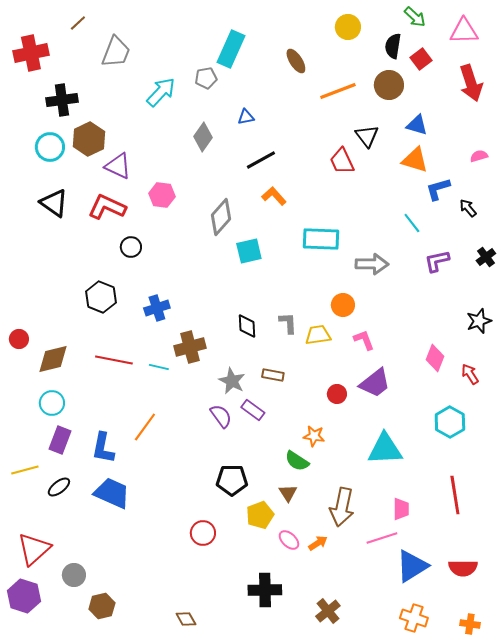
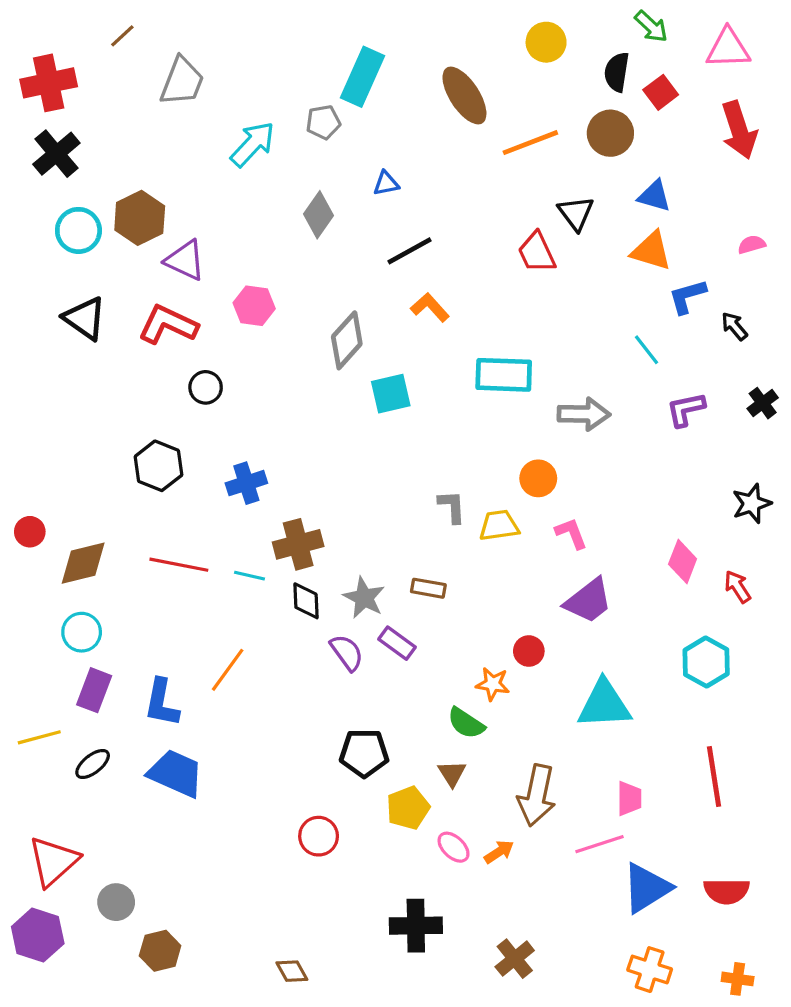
brown ellipse: (296, 61) -> (464, 96), size x1.5
black cross: (62, 100) -> (56, 154), moved, turned -32
black diamond: (247, 326) -> (306, 601), moved
red circle: (337, 394) -> (529, 651), moved

